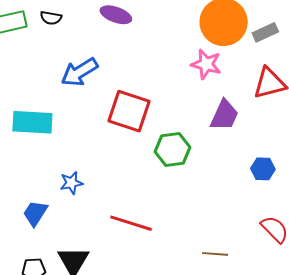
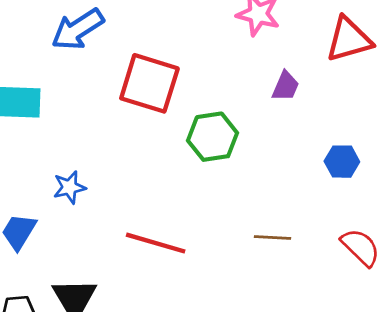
purple trapezoid: (224, 115) -> (286, 86), size x0.7
brown line: (215, 254) -> (272, 238), moved

